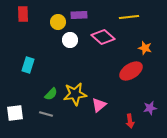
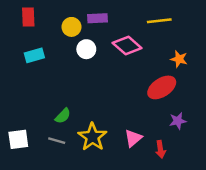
cyan rectangle: (28, 65) -> (34, 55), moved, turned 56
yellow star: (75, 94) -> (92, 137), moved, turned -30
pink triangle: (99, 105) -> (133, 138), moved
purple star: (150, 108) -> (178, 121), moved

